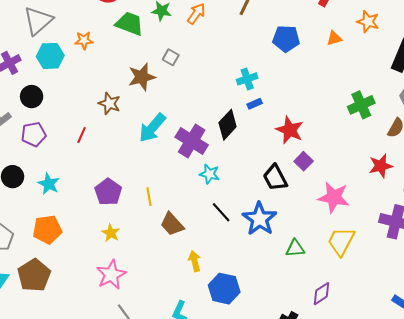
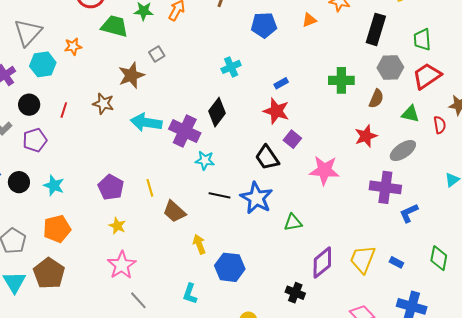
gray square: (171, 57) -> (157, 54), turned 35
blue rectangle: (255, 104) -> (281, 83), moved
green cross: (361, 105) -> (341, 80), turned 30
cyan arrow: (152, 128) -> (146, 122), turned 64
red line: (82, 135) -> (64, 110), moved
black line: (221, 212) -> (220, 195), turned -30
yellow trapezoid: (341, 241) -> (363, 259), moved
purple diamond: (322, 294) -> (322, 262), size x1.4

